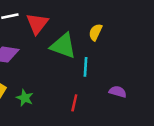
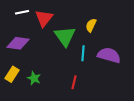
green triangle: (63, 46) -> (65, 36), turned 35
purple semicircle: (118, 92) -> (109, 55), moved, size x1.6

